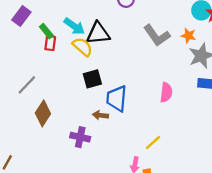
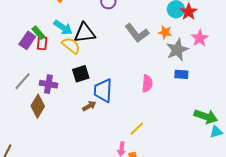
purple rectangle: (21, 16) -> (27, 40), moved
brown arrow: (100, 115) -> (89, 106), turned 144
purple cross: (80, 137) -> (48, 84), moved

